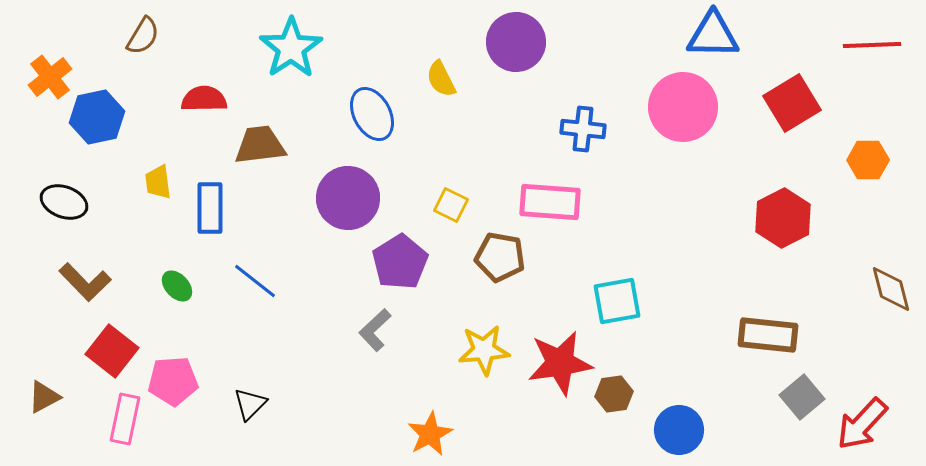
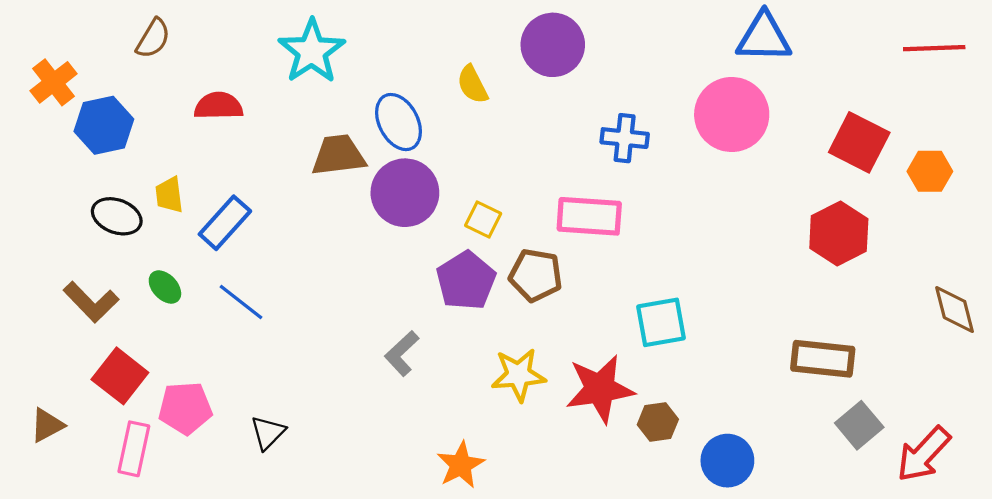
red square: (792, 103) -> (859, 142), moved, turned -32
brown trapezoid: (260, 145) -> (339, 155), moved
purple circle: (348, 198) -> (405, 193), moved
black ellipse: (64, 202) -> (117, 216), moved
blue rectangle: (210, 208) -> (225, 223), turned 42
purple pentagon: (400, 262) -> (466, 281), moved
blue line: (255, 281) -> (241, 302), moved
green ellipse: (177, 286) -> (165, 287), moved

